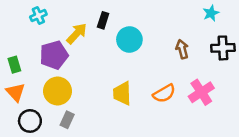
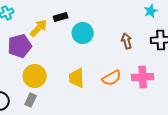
black rectangle: (103, 20) -> (61, 17), turned 56
yellow circle: (58, 91) -> (35, 76), moved
pink cross: (201, 92) -> (143, 77), turned 30

